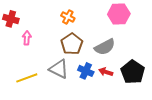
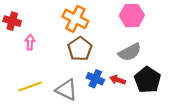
orange cross: (68, 17) -> (75, 19), size x1.6
gray semicircle: (105, 47) -> (130, 52), moved
gray triangle: (59, 69) -> (67, 90), moved

